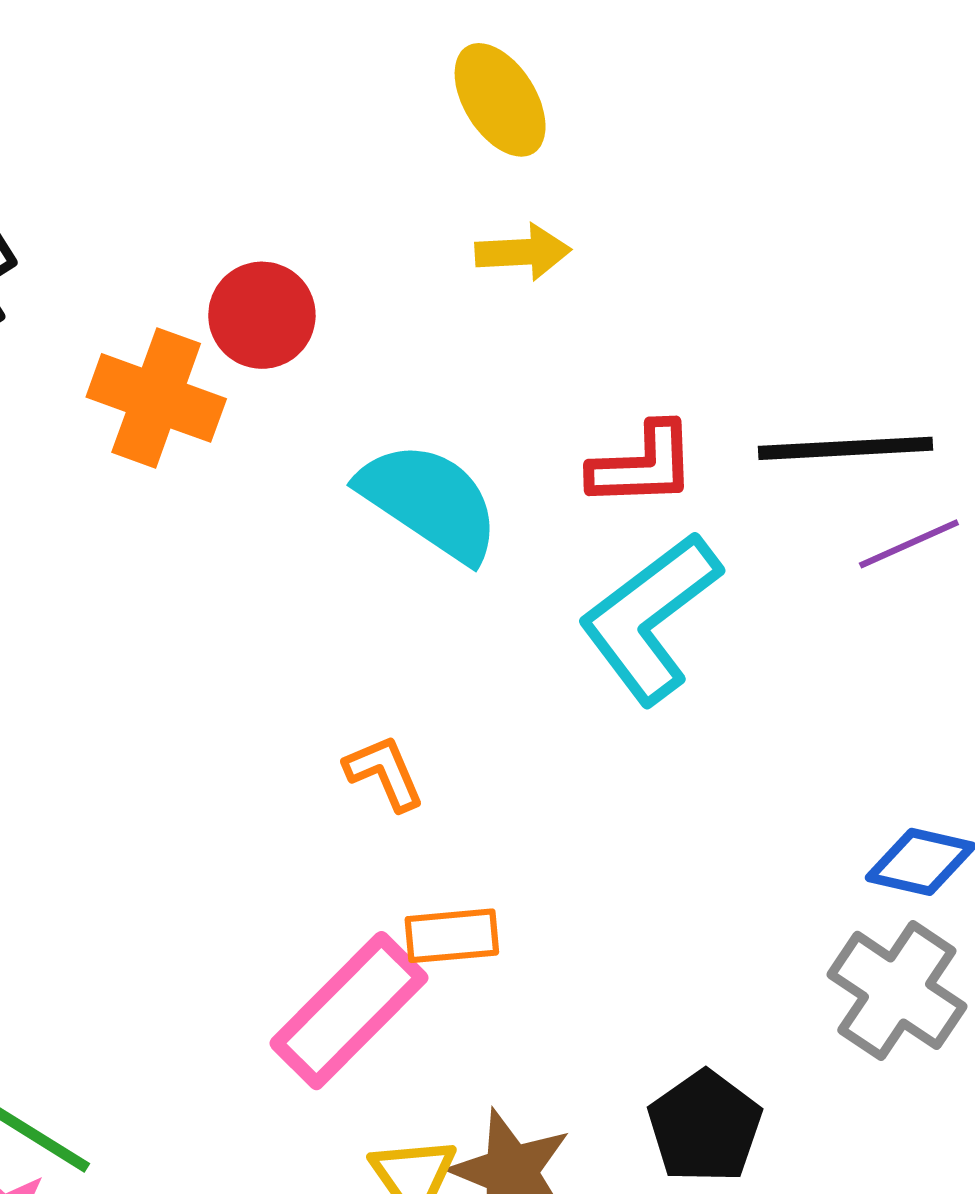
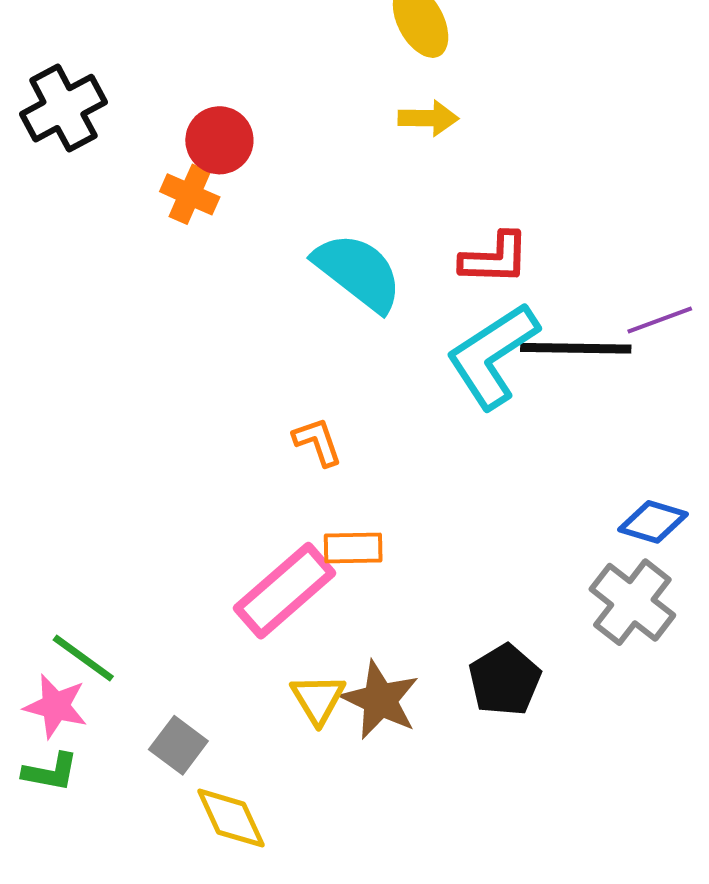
red circle: (262, 315) -> (219, 140), moved
orange cross: (156, 398) -> (190, 194), size x0.7
black line: (846, 448) -> (576, 348), moved

